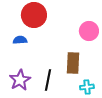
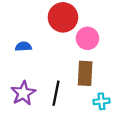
red circle: (34, 15) -> (63, 17), moved
pink circle: (89, 31) -> (87, 38), moved

